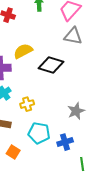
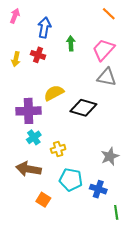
blue cross: (65, 142) -> (98, 189), turned 35

